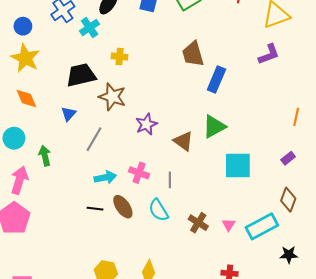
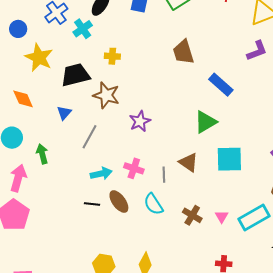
yellow star: (25, 58) -> (39, 58), moved
blue rectangle: (216, 80) -> (221, 85), moved, turned -70
brown triangle: (183, 141) -> (188, 162), moved

